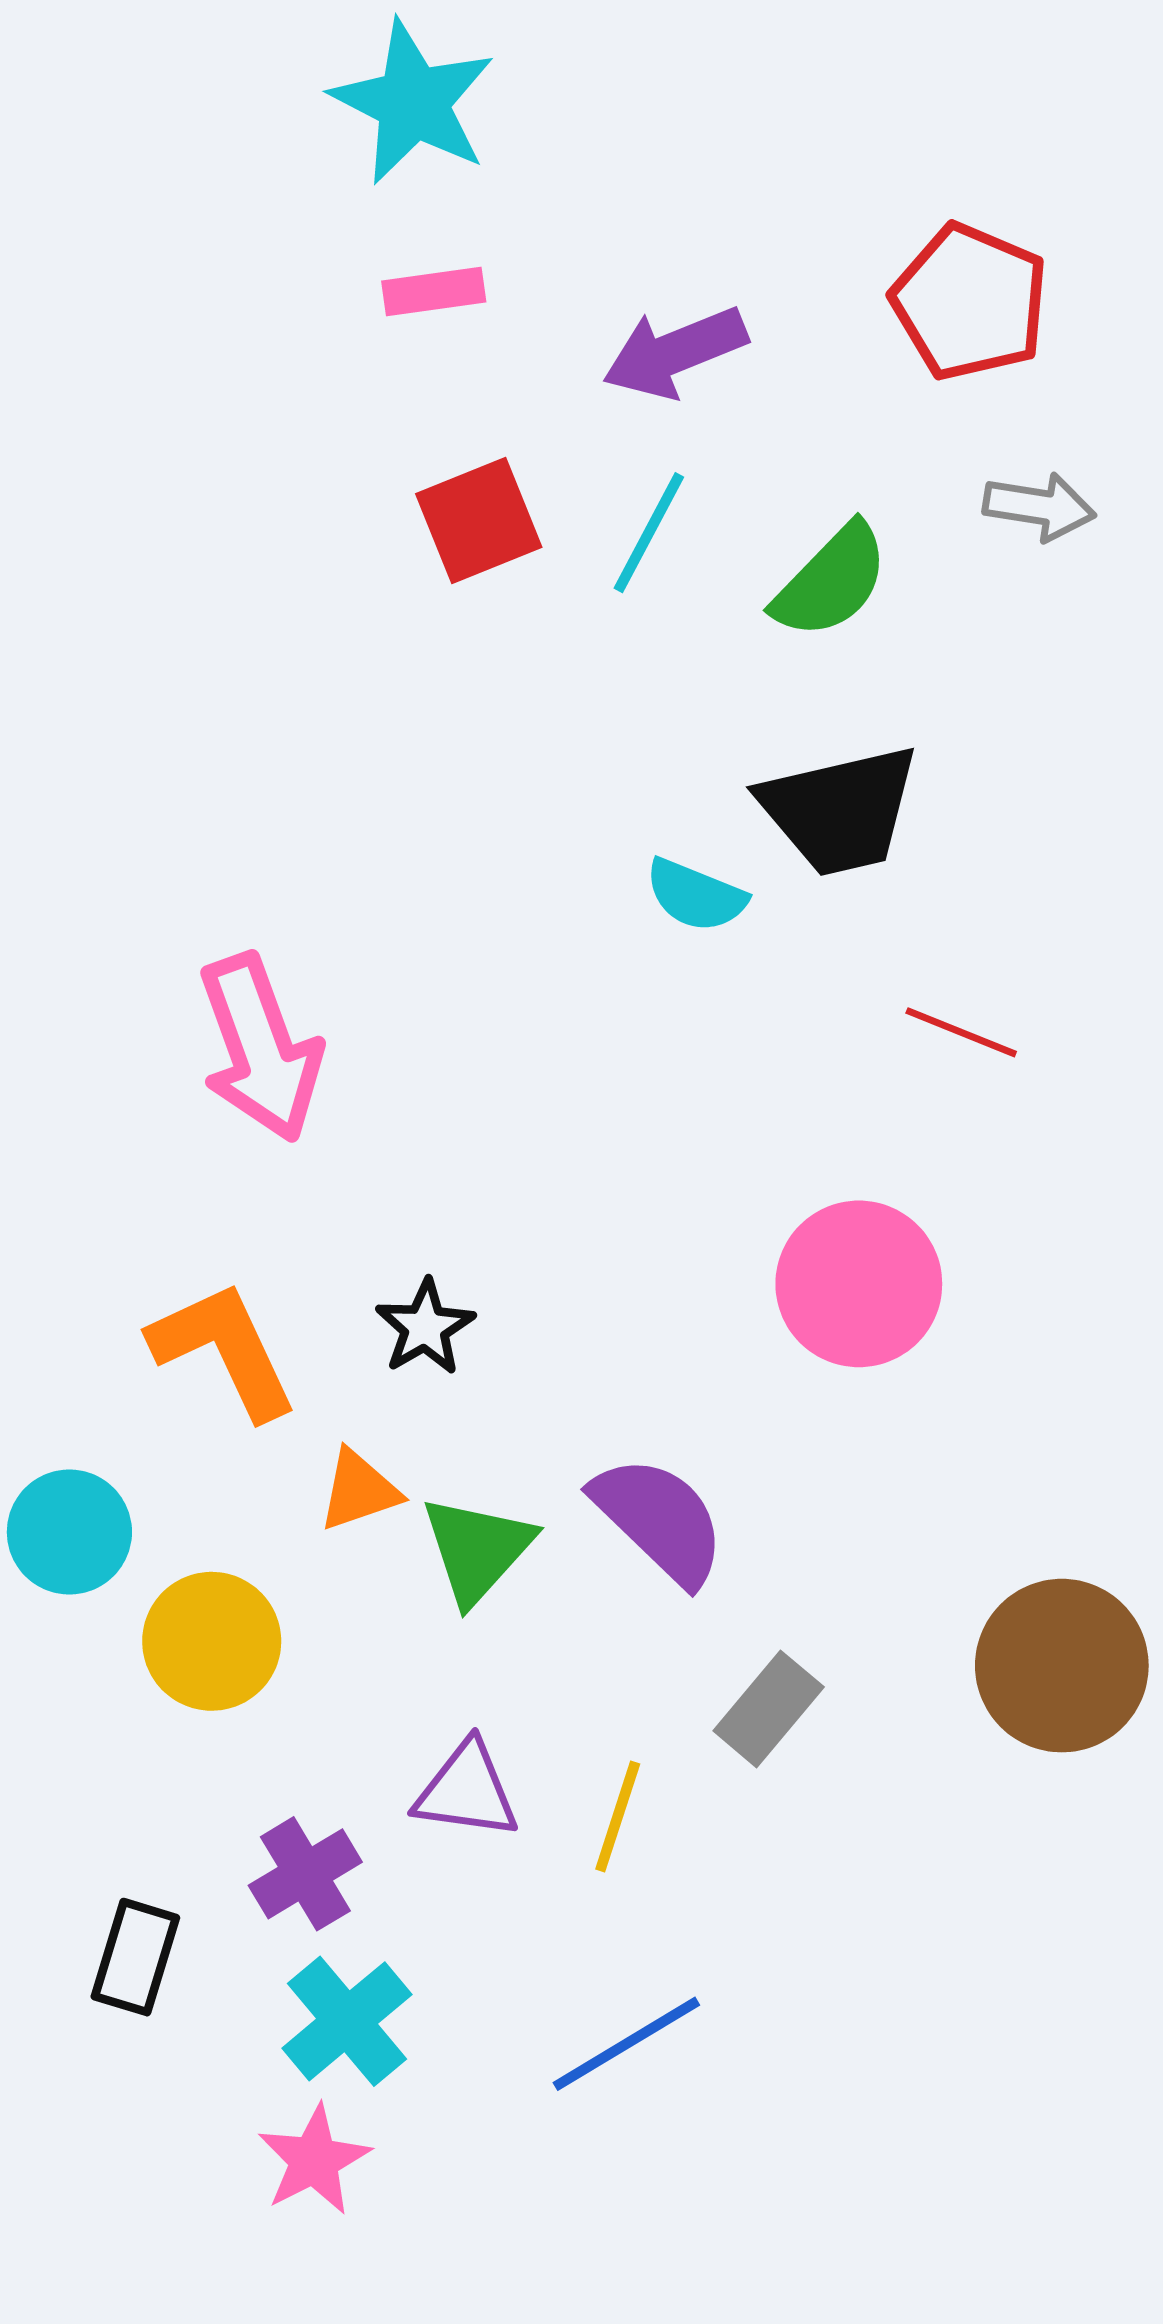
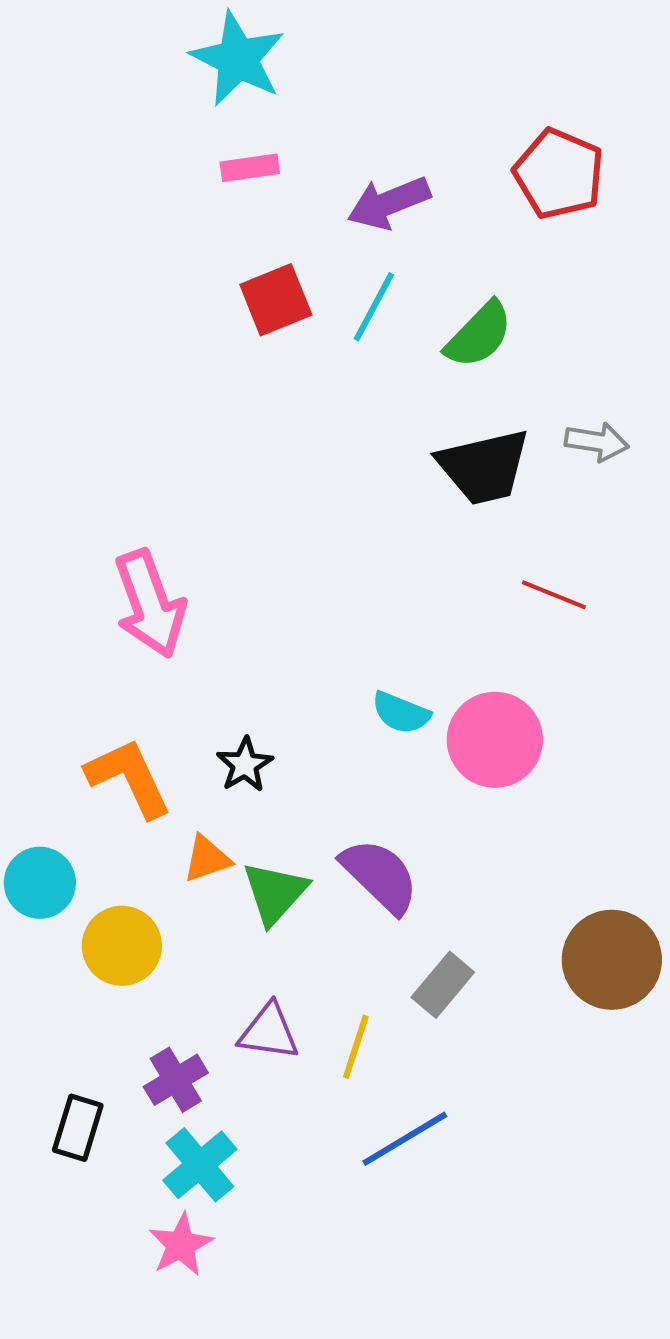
gray arrow: (1039, 507) -> (597, 442), moved
cyan semicircle: (696, 895) -> (401, 713), moved
blue line: (626, 2044) -> (405, 1139), moved

